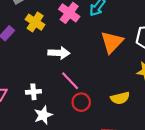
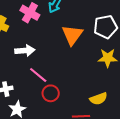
yellow semicircle: (120, 98) -> (99, 99), moved

